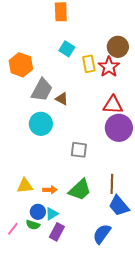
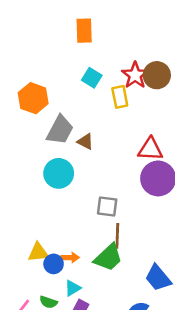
red star: (109, 67) -> (135, 75), moved
brown line: (112, 184) -> (117, 236), moved
blue circle: (38, 212) -> (54, 264), moved

